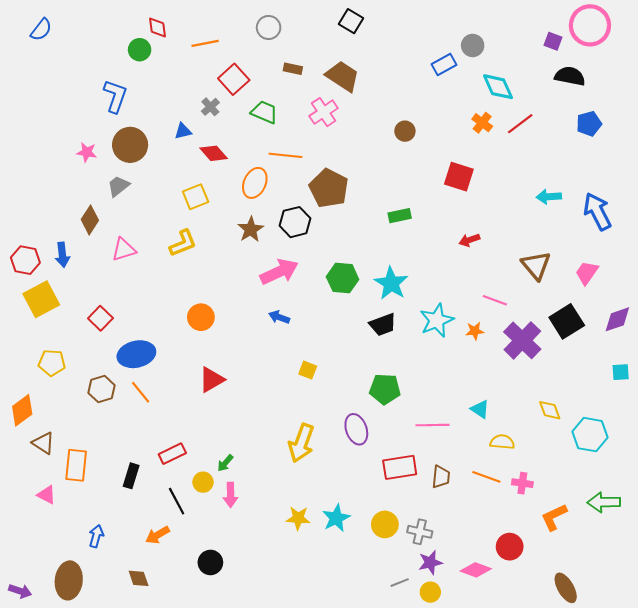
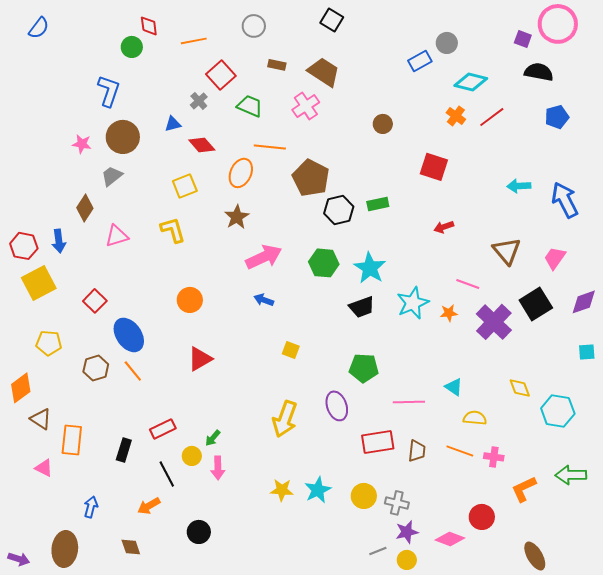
cyan diamond: (498, 87) -> (471, 82), turned -52
black hexagon: (295, 222) -> (339, 210), moved
yellow L-shape: (183, 243) -> (173, 230), turned -84
blue ellipse: (136, 354) -> (129, 335), turned 68

